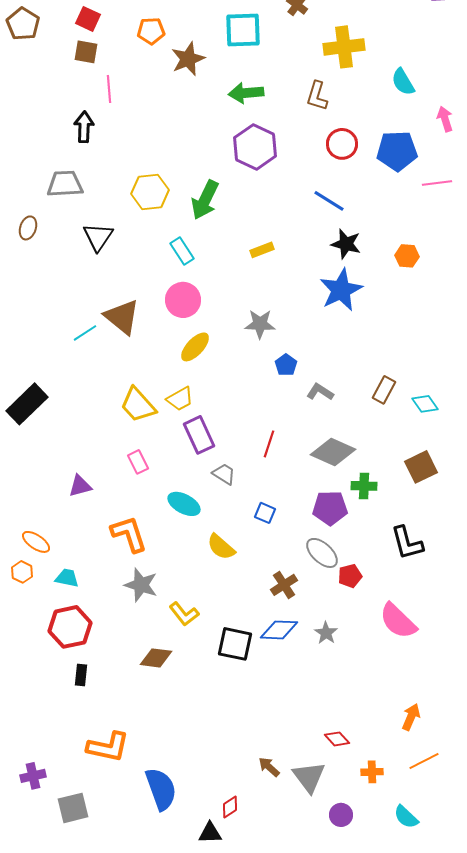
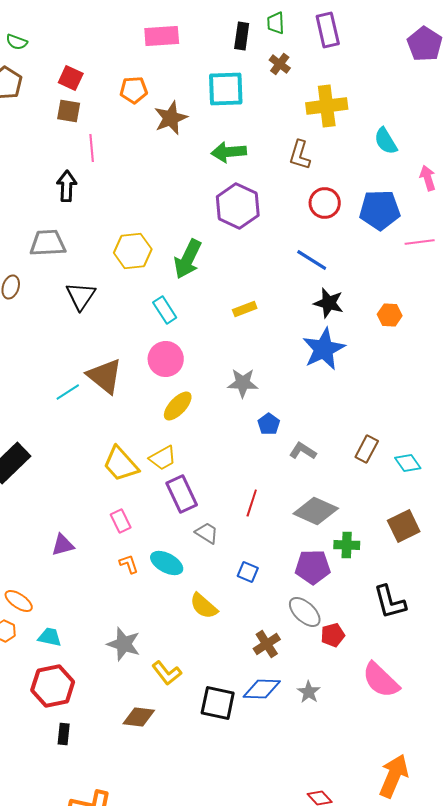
orange L-shape: (129, 534) -> (129, 564), moved, size x0.5
orange arrow: (411, 717) -> (394, 776), size x1.6

